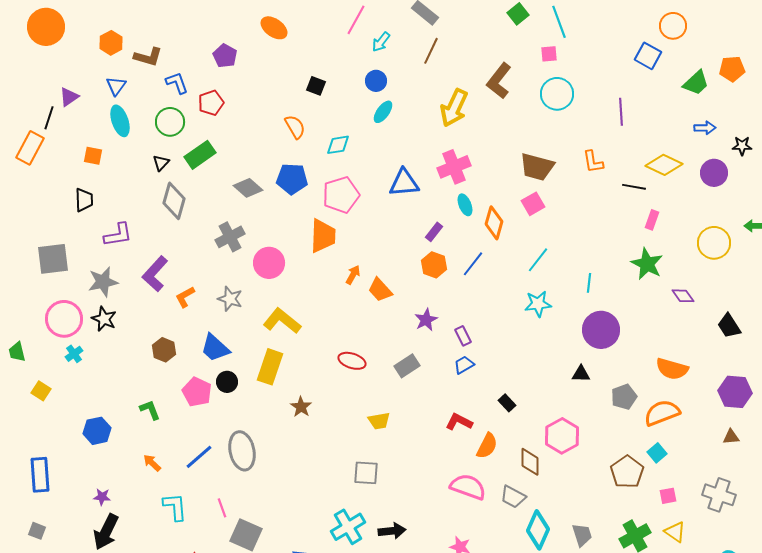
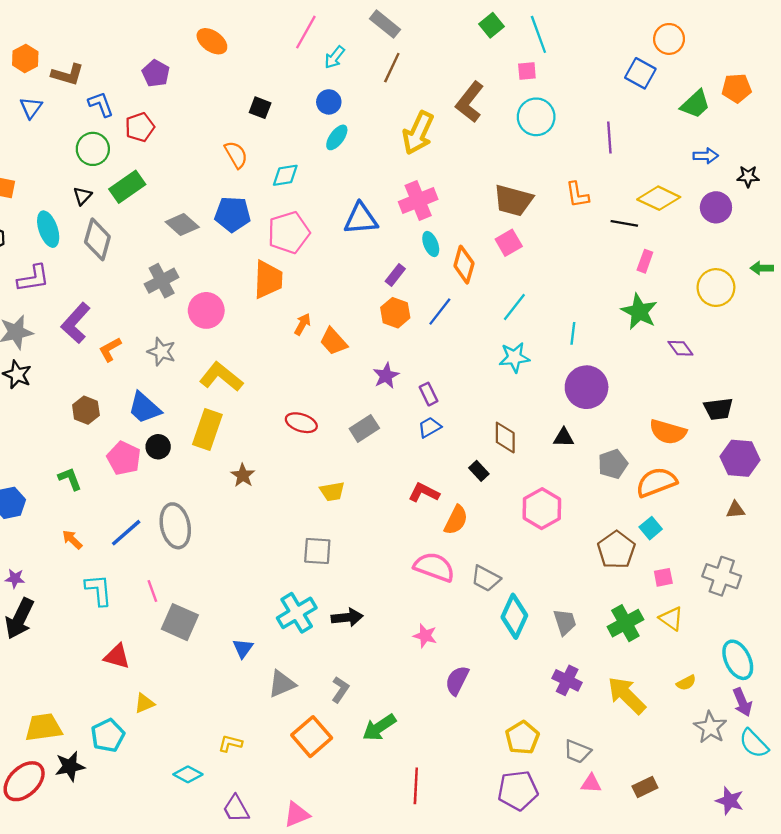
cyan ellipse: (120, 121) -> (48, 229), moved
black trapezoid: (729, 326) -> (718, 409), moved, turned -64
brown diamond: (530, 462) -> (505, 438), moved

